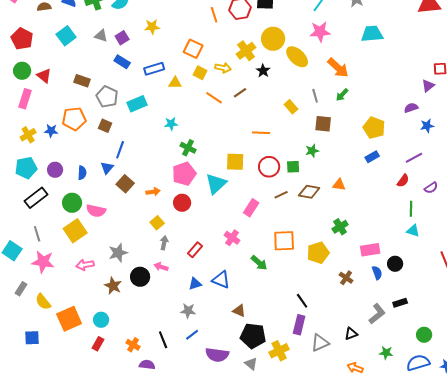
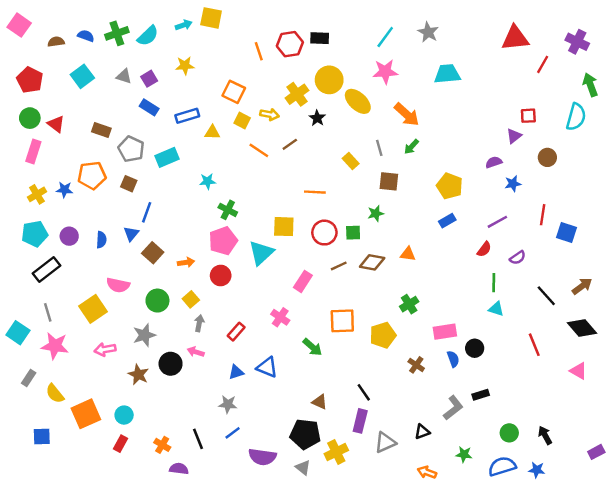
green circle: (72, 203) -> (157, 301), moved
brown triangle: (239, 311) -> (320, 402), moved

